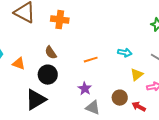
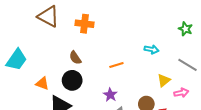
cyan arrow: (125, 53) -> (151, 49), moved
orange triangle: (19, 64) -> (42, 83), moved

